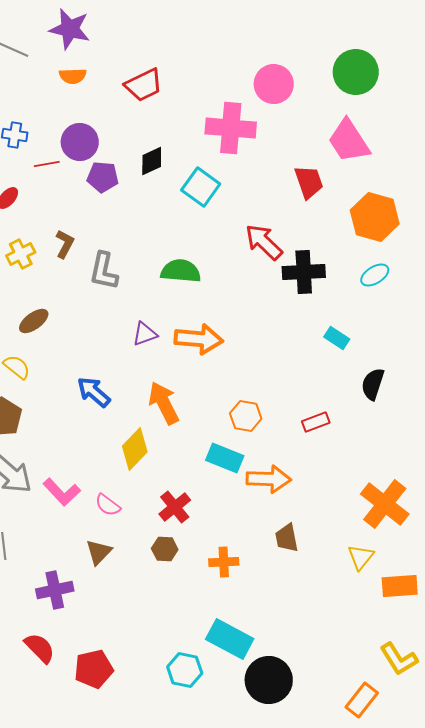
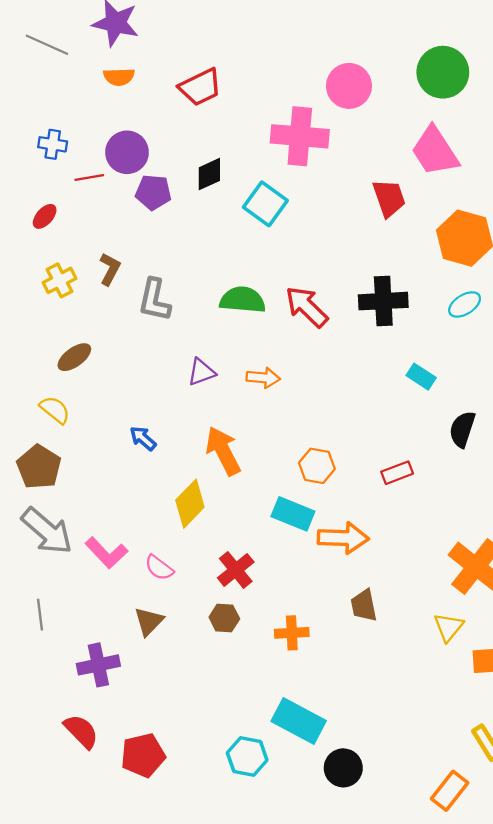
red arrow: (264, 242) -> (307, 307), moved
orange arrow: (199, 339) -> (263, 378), size x0.6
blue arrow: (94, 392) -> (143, 438), size x0.7
black circle: (269, 680) -> (343, 768), size x0.7

